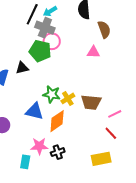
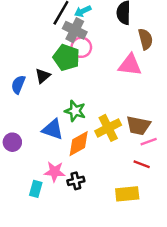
pink triangle: (93, 52) -> (130, 65), size x1.5
black triangle: (22, 68) -> (43, 76), turned -32
yellow cross: (68, 98) -> (108, 128), moved, size x1.5
brown trapezoid: (91, 102) -> (138, 126), moved
red line: (111, 133) -> (142, 164), turned -32

